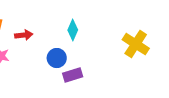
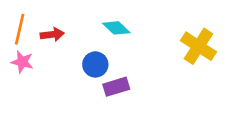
cyan diamond: (73, 30) -> (116, 28), turned -70

